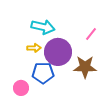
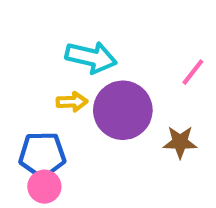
brown star: (85, 67) -> (180, 142), size x0.7
blue pentagon: (43, 73) -> (42, 155), moved

